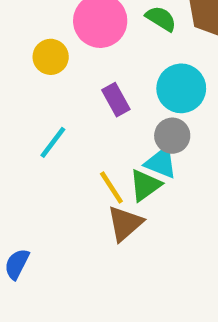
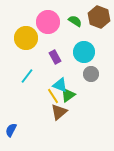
yellow circle: (51, 57) -> (26, 38), size x1.5
gray circle: (172, 136) -> (91, 74), moved
cyan triangle: (161, 163) -> (60, 85), moved

